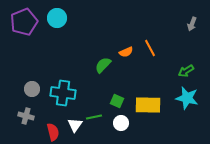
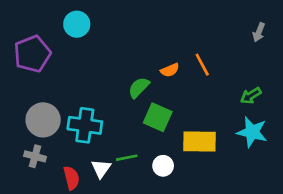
purple pentagon: (24, 22) -> (32, 54), moved
gray circle: (32, 89) -> (43, 120), size x1.6
green square: (117, 101) -> (158, 117), moved, size x1.5

